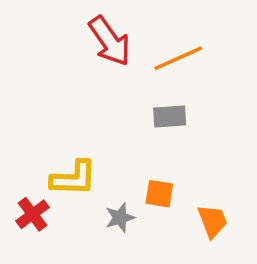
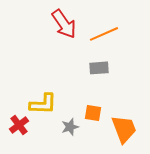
orange trapezoid: (212, 221) -> (124, 129), size x1.4

